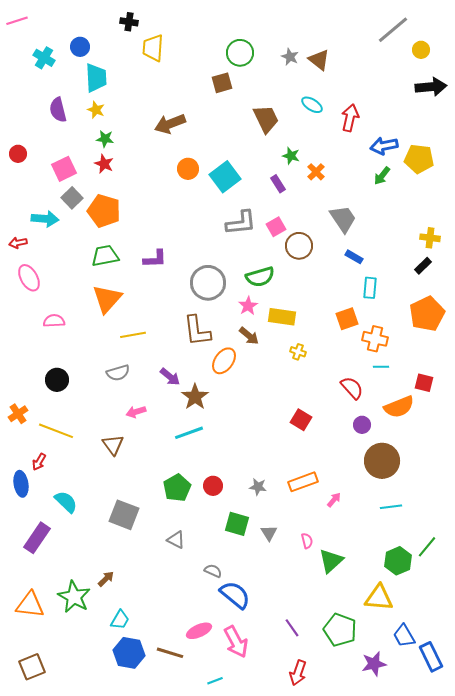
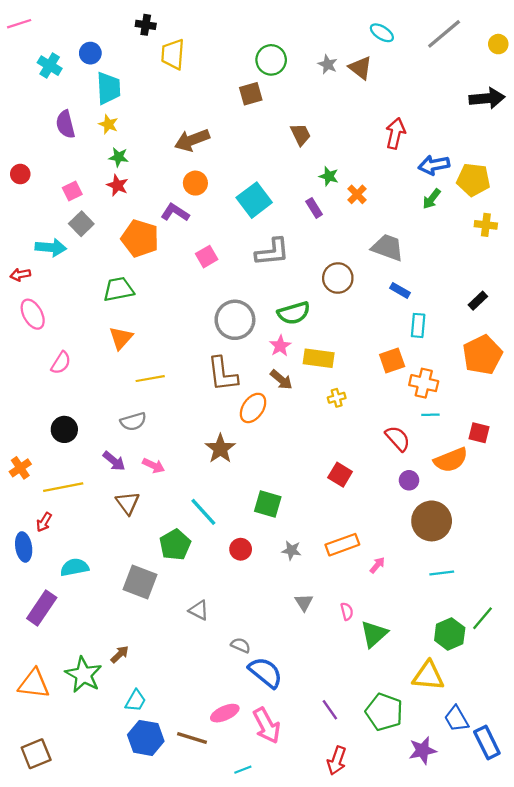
yellow circle: (421, 50) -> (498, 44), moved
cyan ellipse: (312, 105) -> (382, 33), moved
brown trapezoid: (266, 119) -> (301, 134), size x0.7
pink square: (64, 169) -> (72, 191), size x0.7
orange circle: (188, 169) -> (195, 183), moved
orange pentagon: (104, 211) -> (140, 238), moved
gray trapezoid: (343, 219) -> (388, 247), turned -36
pink square: (276, 227) -> (207, 257), moved
yellow cross: (430, 238) -> (486, 225), moved
purple L-shape: (155, 259) -> (175, 212), moved, turned -145
orange triangle: (107, 299) -> (121, 338), size x0.7
pink semicircle: (54, 321) -> (61, 363), turned 125
yellow cross: (298, 352) -> (337, 398), turned -35
purple arrow: (170, 377) -> (114, 461), moved
pink arrow: (136, 412) -> (154, 466), turned -138
yellow line: (56, 431) -> (63, 487), turned -32
cyan line: (189, 433) -> (203, 512), moved, turned 68
green pentagon: (177, 488) -> (175, 545), moved
cyan semicircle: (66, 502) -> (74, 567), turned -55
green square: (237, 524) -> (268, 504), moved

